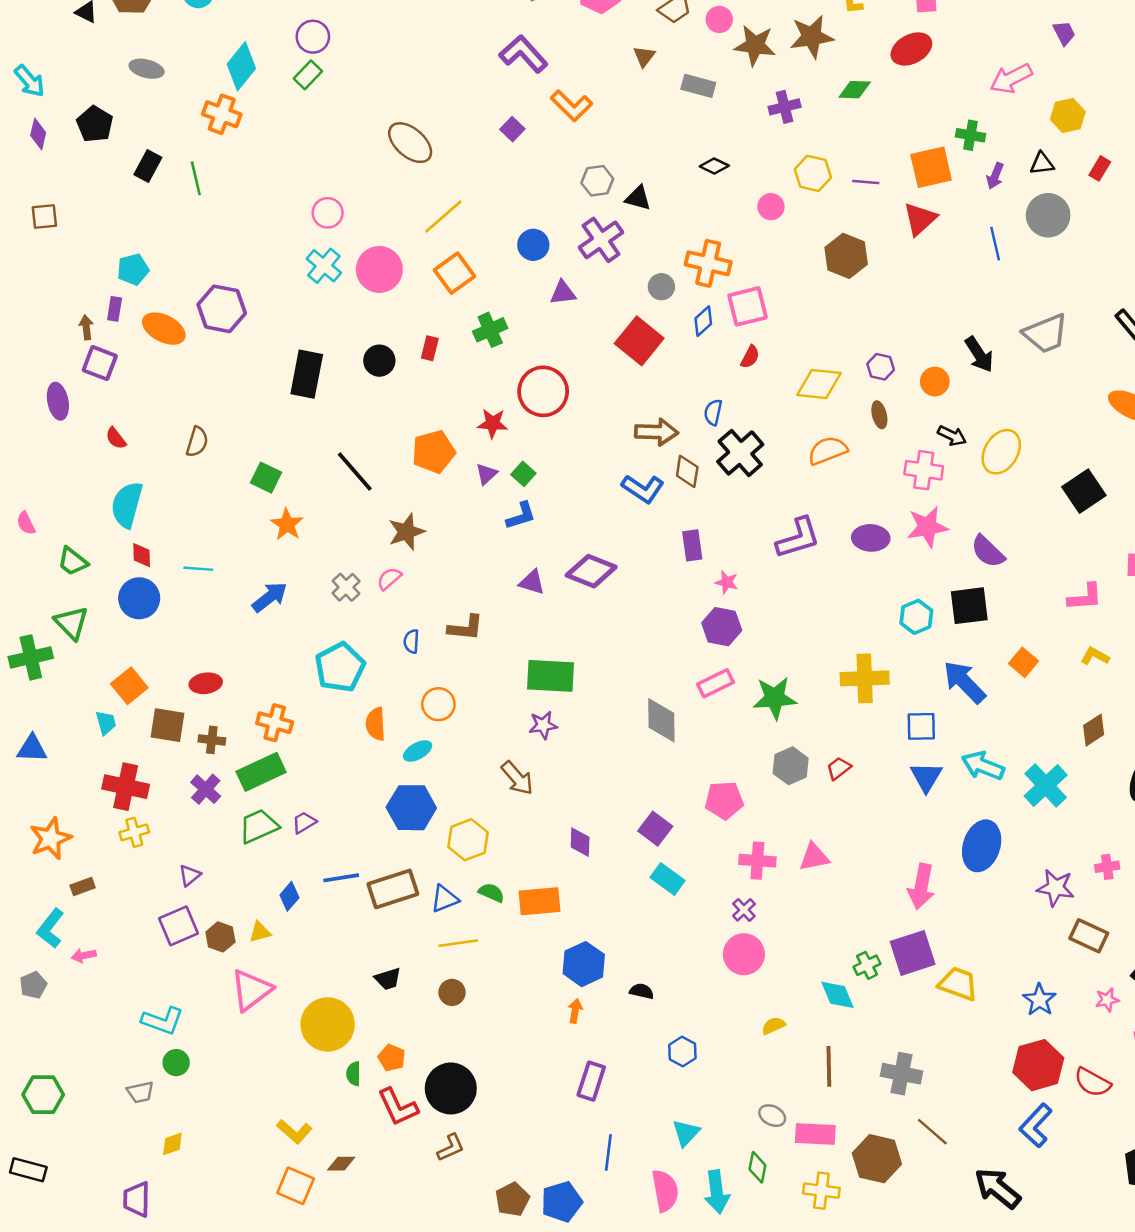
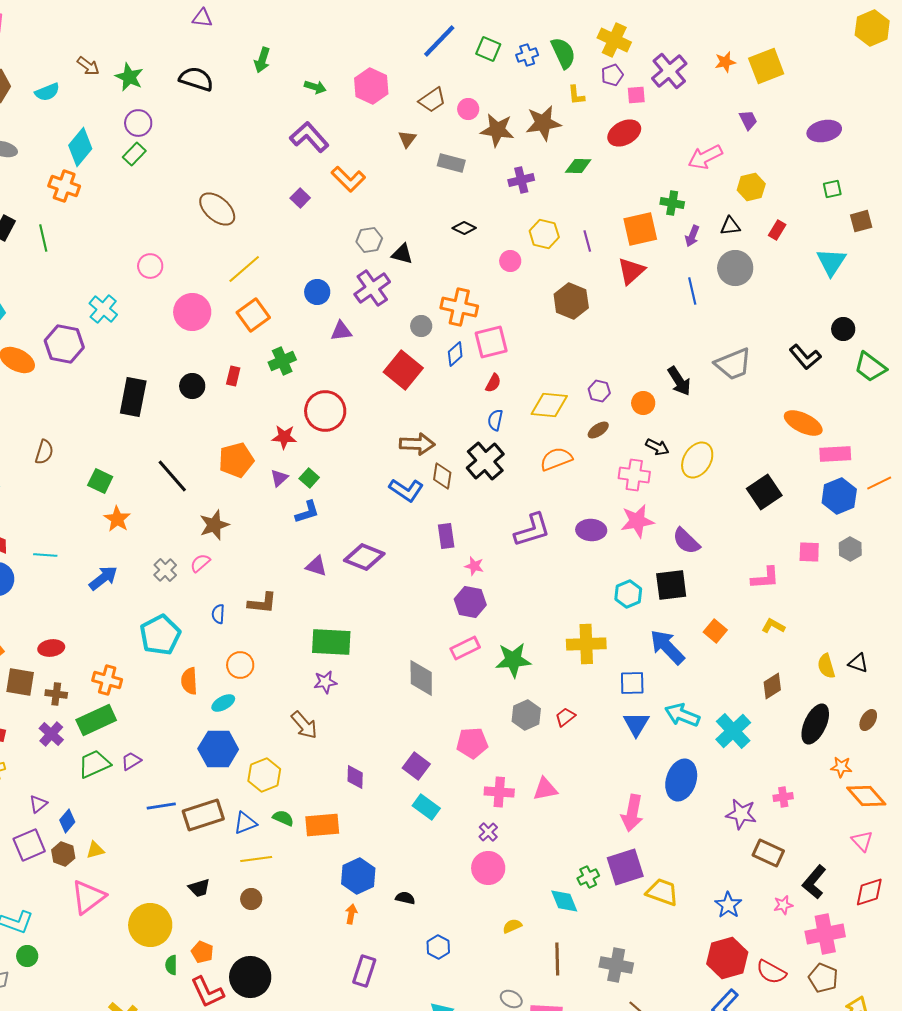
purple line: (866, 182) -> (587, 241), turned 70
cyan cross: (324, 266) -> (103, 309), moved
blue semicircle: (713, 412) -> (495, 420), moved
brown ellipse: (879, 415) -> (598, 430), turned 70
blue diamond: (289, 896) -> (67, 821), moved

